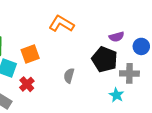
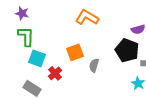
orange square: (30, 54) -> (75, 52), moved

